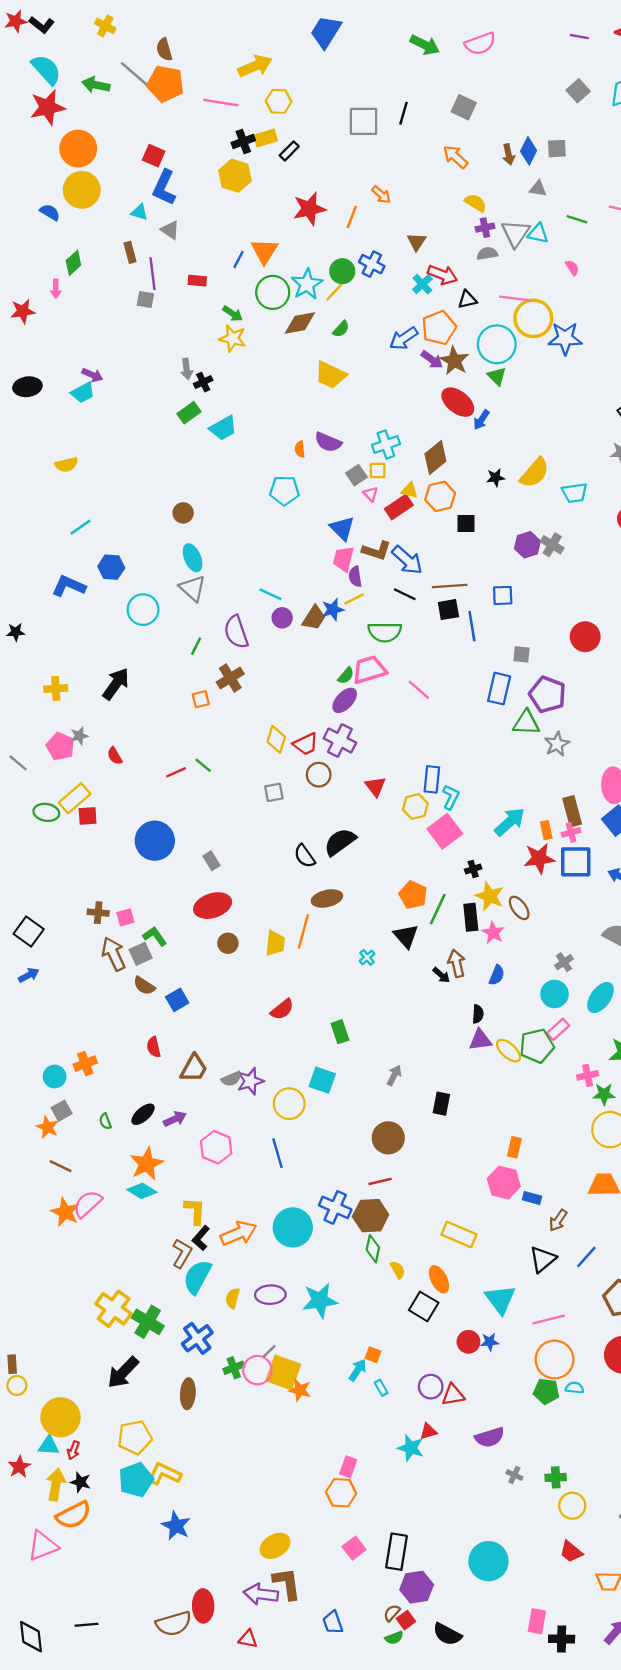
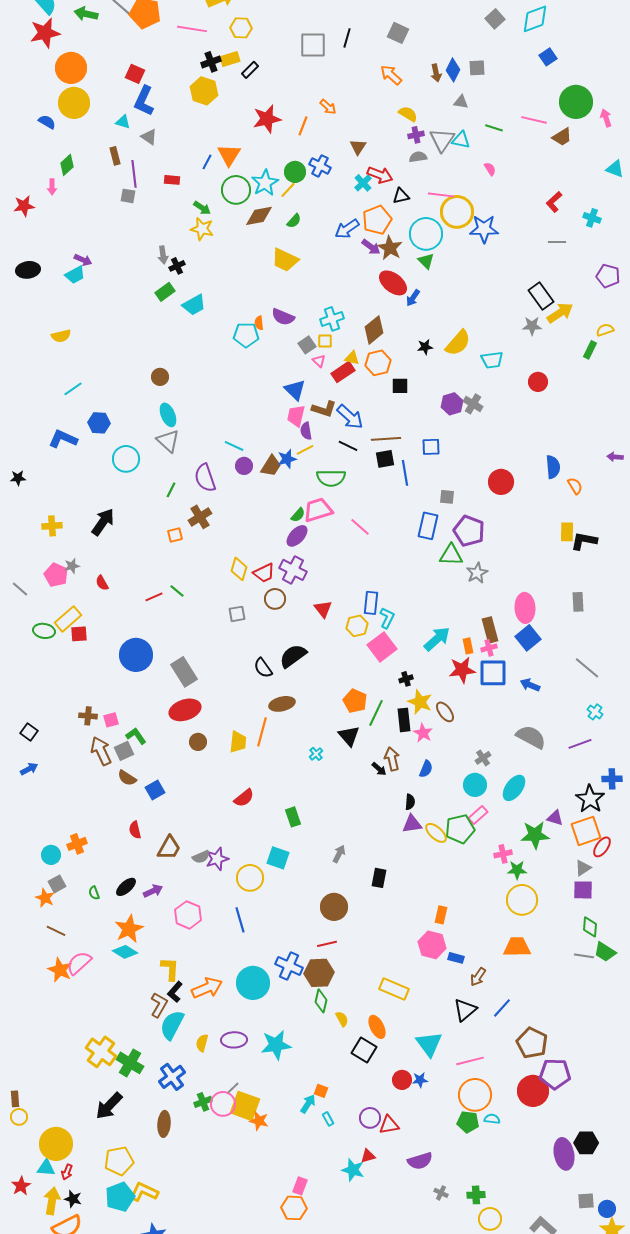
cyan pentagon: (285, 491) -> (246, 335), moved
gray rectangle: (211, 861) -> (184, 672), size x1.8
black square: (29, 931) -> (29, 732), size x0.7

